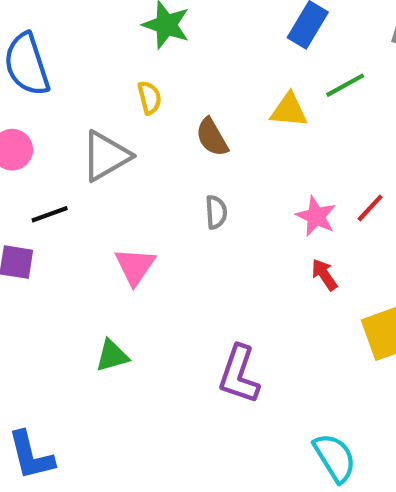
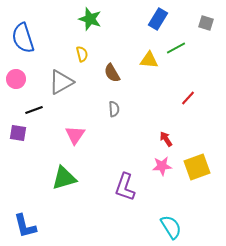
red line: (370, 208) -> (188, 98), moved
pink star: (316, 216) -> (162, 166), moved, turned -30
green triangle: (112, 356) -> (64, 178), size x1.5

